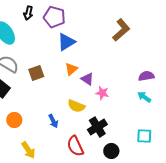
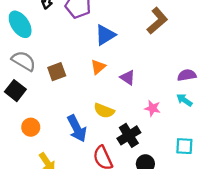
blue triangle: (66, 42) -> (105, 35), moved
purple triangle: (87, 79) -> (128, 78), moved
pink star: (102, 93) -> (152, 108), moved
blue arrow: (53, 121) -> (77, 128), size x1.6

